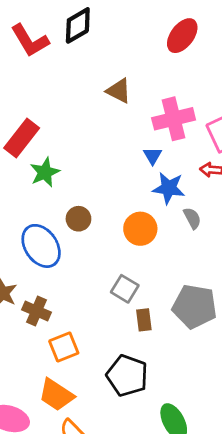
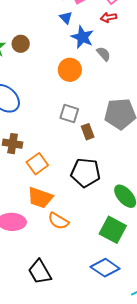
blue star: (169, 188) -> (82, 37), turned 30
brown circle: (78, 219) -> (21, 44), moved

